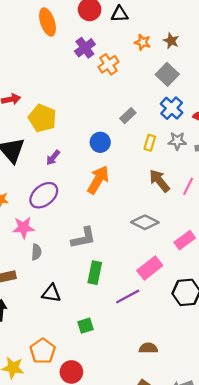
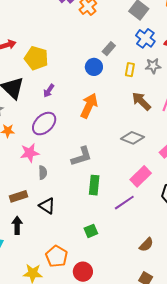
blue circle: (100, 142) -> (94, 67), moved
black triangle: (51, 293) -> (47, 206), moved, turned 30
brown semicircle: (148, 348) -> (146, 245), turned 140

